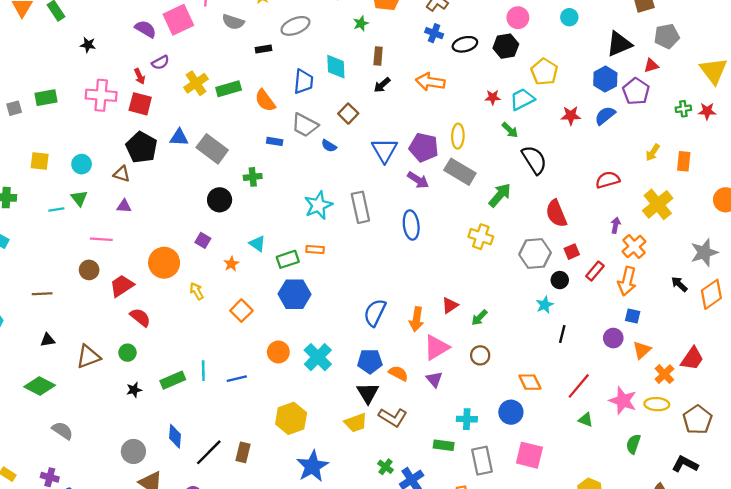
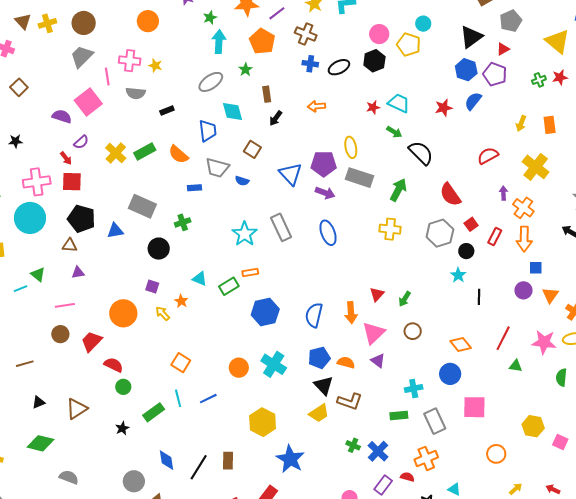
gray ellipse: (295, 26) -> (211, 82), moved
yellow pentagon: (544, 72) -> (409, 45), moved
orange arrow: (430, 82) -> (317, 106), size x0.7
cyan trapezoid: (522, 99) -> (399, 103), turned 65
blue triangle: (179, 137) -> (115, 231), moved
cyan circle: (82, 164) -> (30, 218), moved, size x1.8
yellow arrow: (197, 291) -> (163, 314), moved
blue hexagon: (294, 294) -> (265, 312), moved
orange square: (241, 311) -> (181, 363), moved
green circle: (128, 353) -> (123, 387), moved

